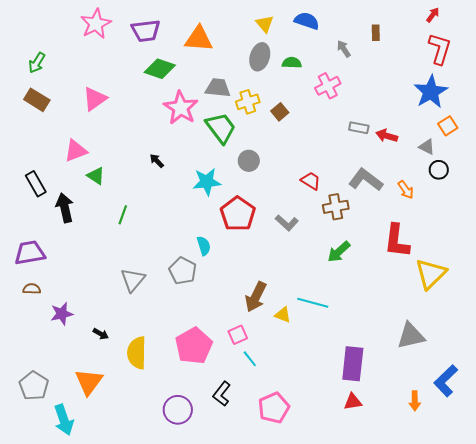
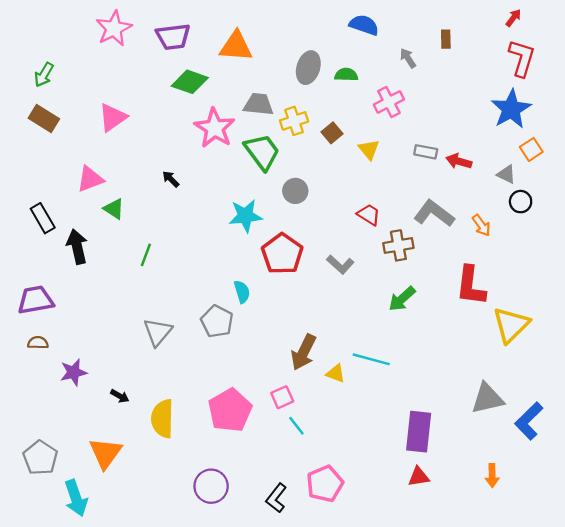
yellow triangle: (265, 24) -> (369, 149), moved
black arrow: (157, 161) -> (171, 179), moved
blue L-shape: (446, 381) -> (529, 421), moved
black L-shape: (222, 394) -> (276, 498), moved

